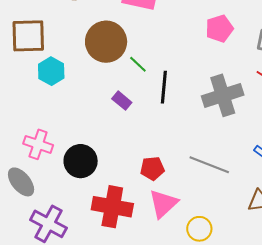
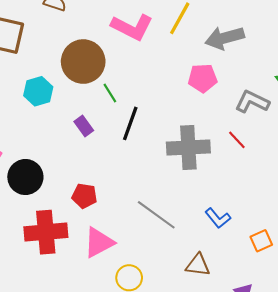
cyan hexagon: (51, 71) -> (38, 91), moved
red pentagon: (152, 168) -> (84, 196), moved
red cross: (112, 207) -> (46, 232), turned -30

